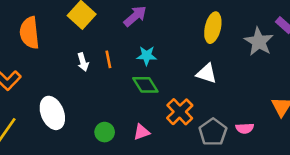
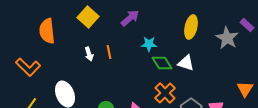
cyan star: (147, 56) -> (149, 44), moved
green diamond: (145, 85) -> (162, 63), moved

